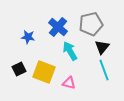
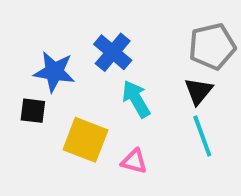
gray pentagon: (91, 24) -> (212, 46), moved
blue star: (28, 37) -> (54, 72), size x1.5
black square: (19, 69) -> (33, 111), moved, turned 32

